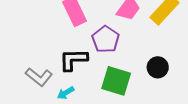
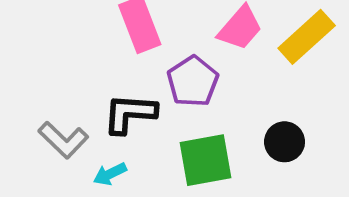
green square: (116, 81) -> (205, 160), turned -32

